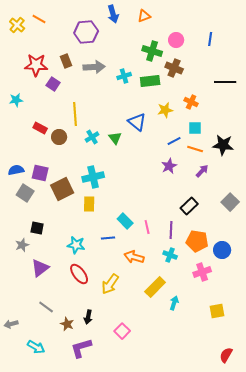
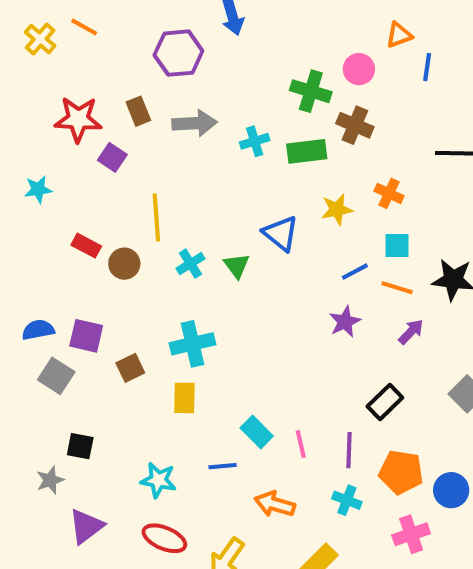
orange triangle: (144, 16) -> (399, 35), moved
brown square: (62, 189) -> (130, 368), size x0.6
red ellipse: (79, 274) -> (164, 538), turned -30

